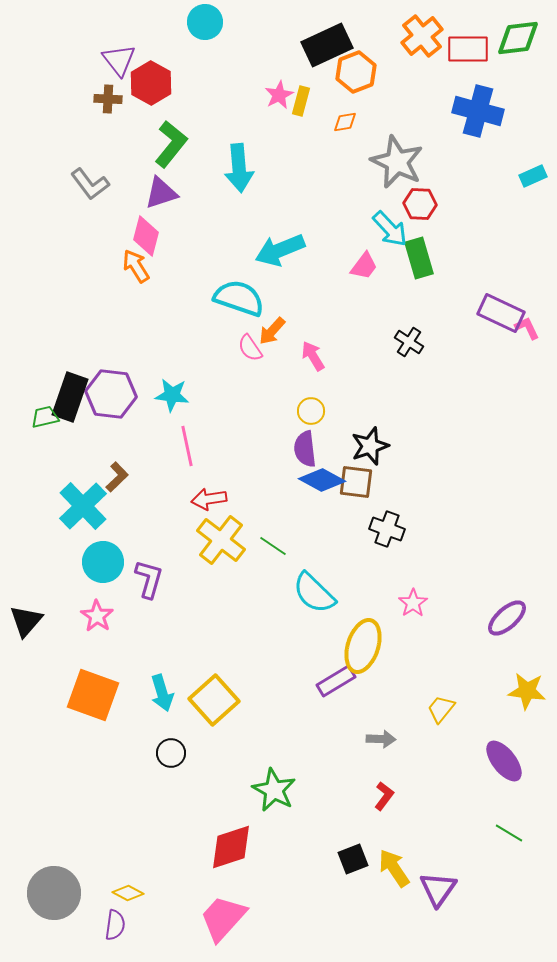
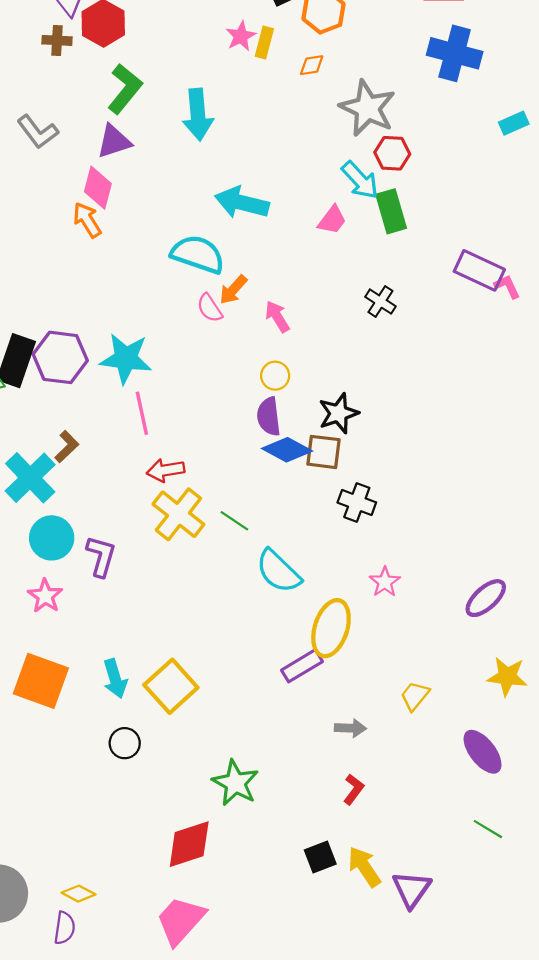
cyan arrow: (280, 250) -> (242, 203), turned 36
cyan star: (172, 395) -> (126, 358), size x1.4

